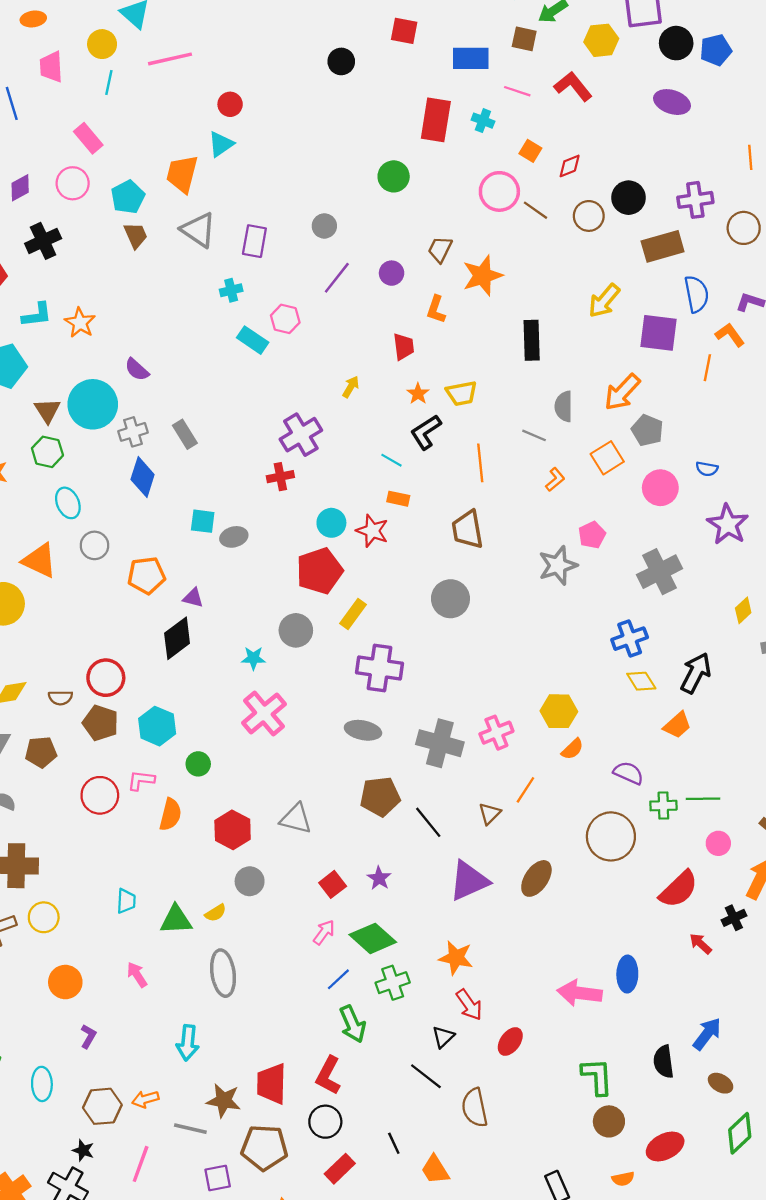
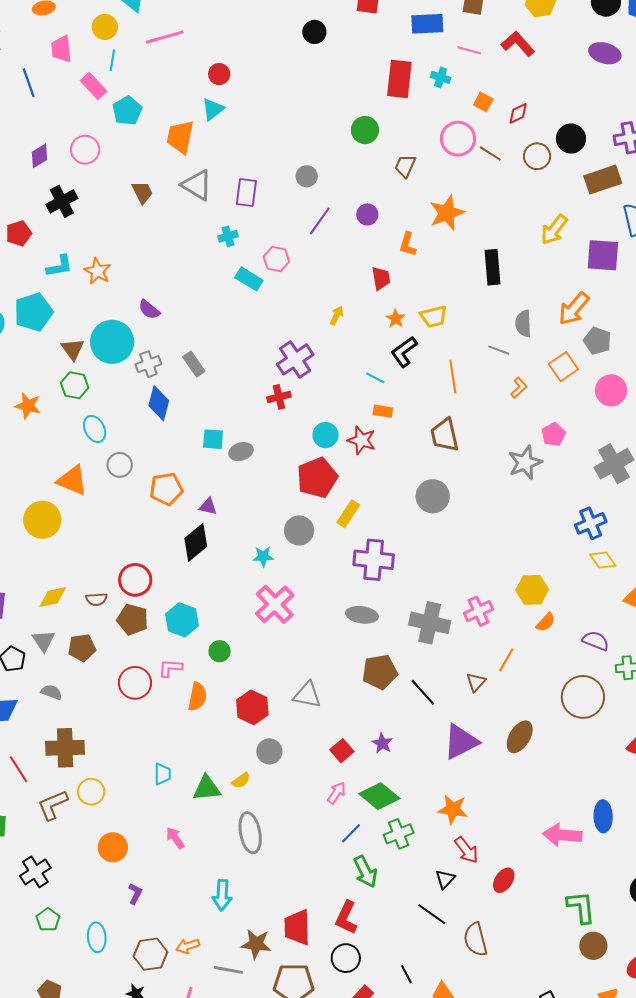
pink rectangle: (88, 138) -> (94, 86), moved
cyan pentagon: (128, 197) -> (127, 111), moved
brown trapezoid: (440, 249) -> (405, 166), moved

